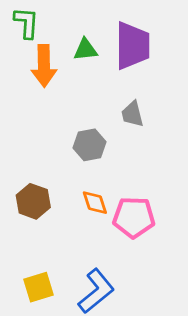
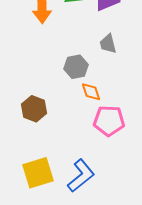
orange diamond: (95, 203) -> (91, 92), moved
yellow square: (39, 287) -> (38, 173), size x1.4

